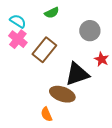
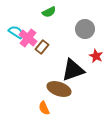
cyan semicircle: (18, 21) -> (16, 32), moved
pink cross: (18, 39) -> (28, 38), moved
brown rectangle: (44, 50) -> (42, 47), size x0.6

